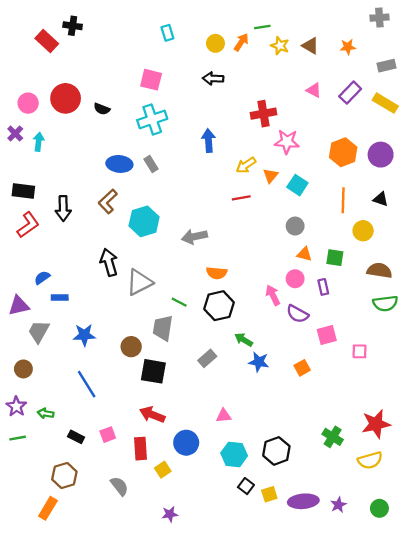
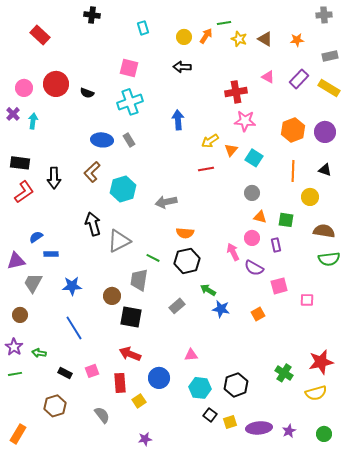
black cross: (73, 26) -> (92, 15), moved
red cross: (263, 114) -> (236, 92), moved
orange rectangle: (48, 508) -> (18, 434), moved

